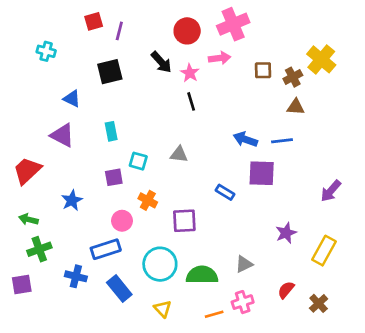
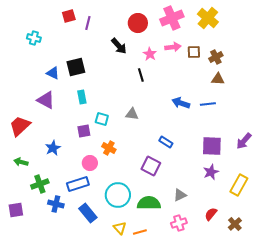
pink arrow: (220, 58) -> (173, 47), moved
yellow cross: (321, 59) -> (208, 18), moved
black square: (110, 72) -> (76, 67), moved
pink star: (190, 73) -> (150, 54), moved
purple square: (262, 173) -> (212, 146), moved
purple square: (184, 221) -> (151, 166), moved, turned 30
green cross: (39, 249) -> (40, 184), moved
orange line: (214, 314) -> (140, 232), moved

